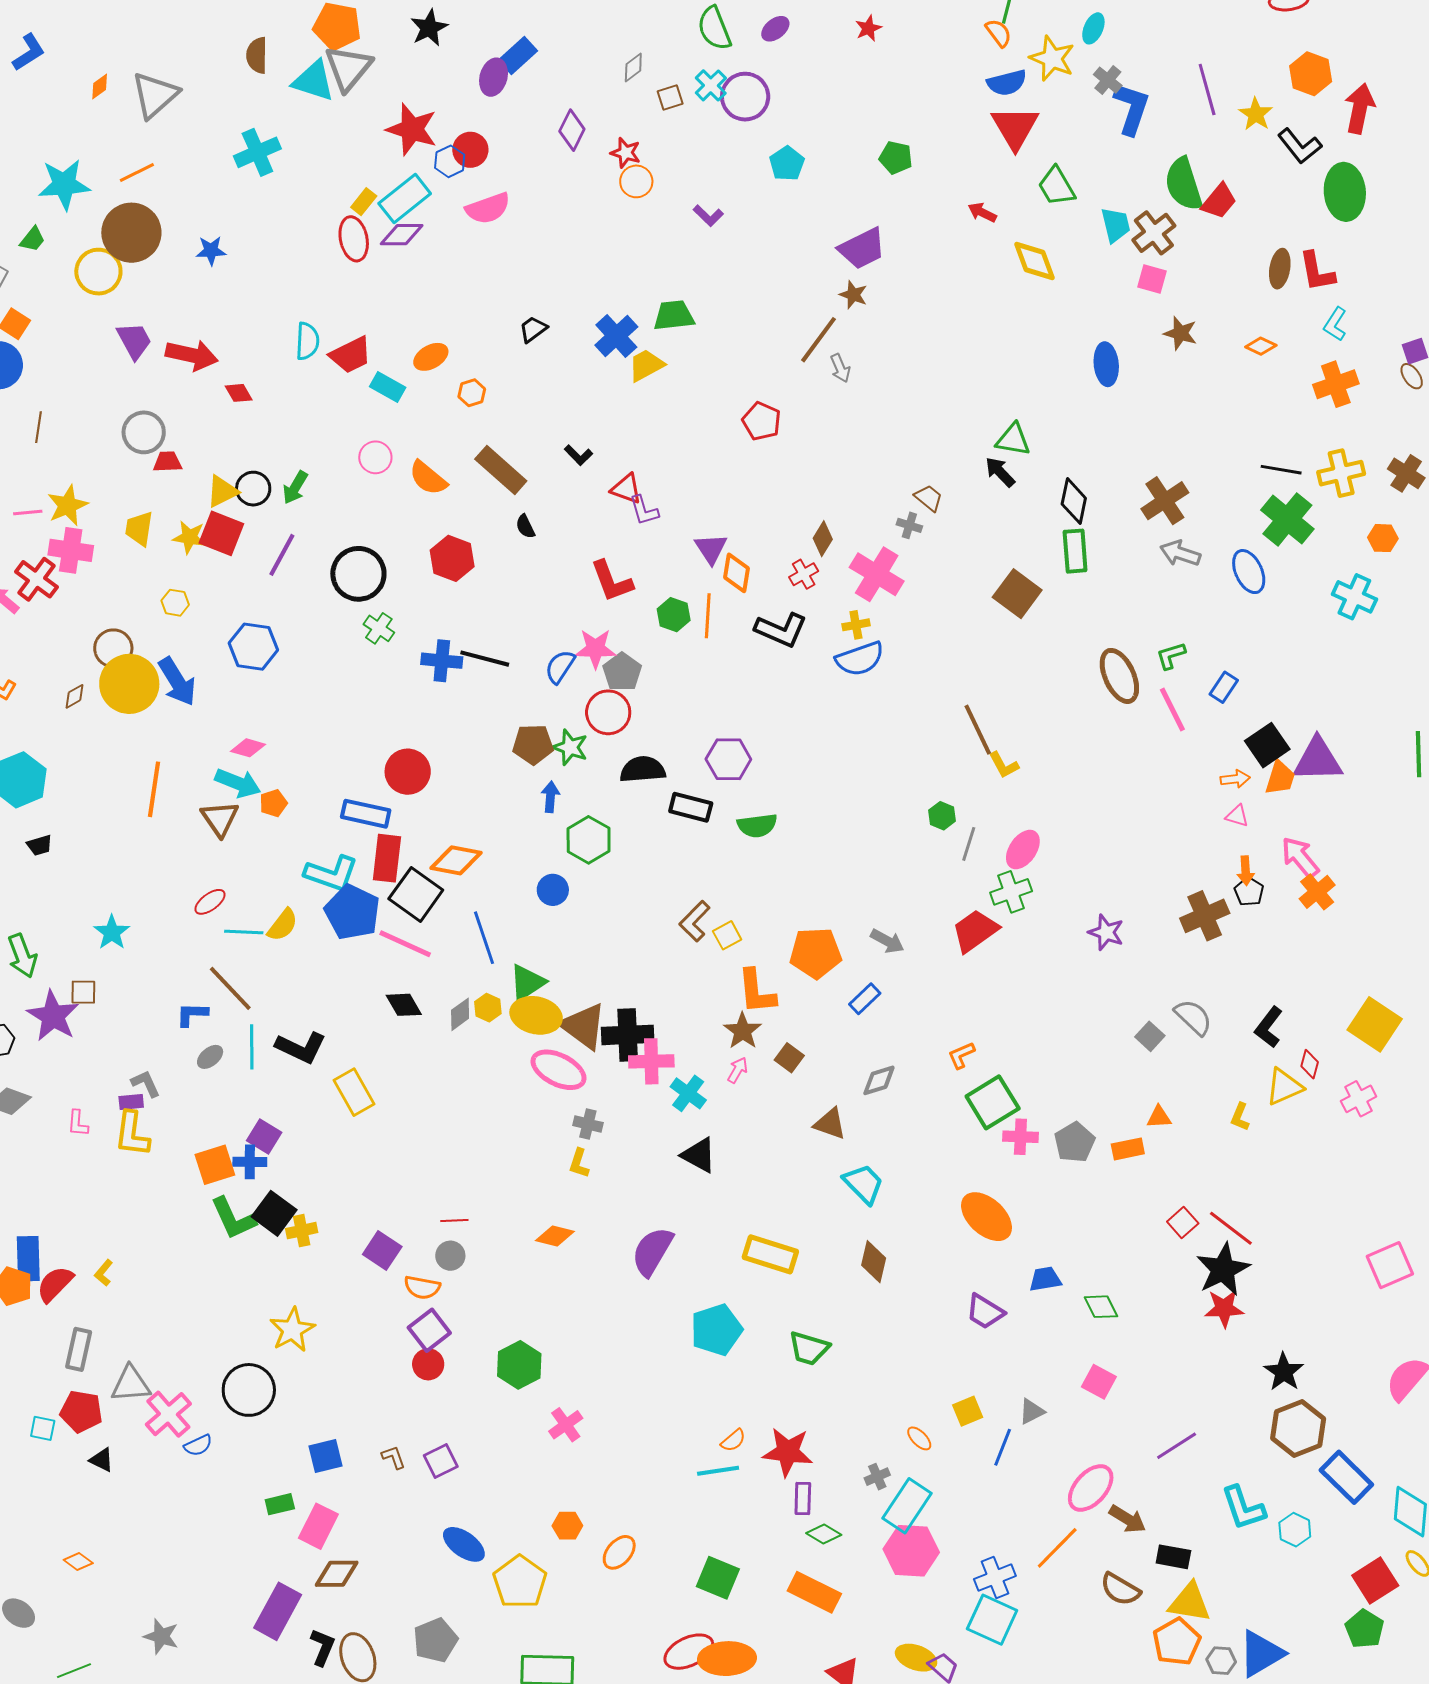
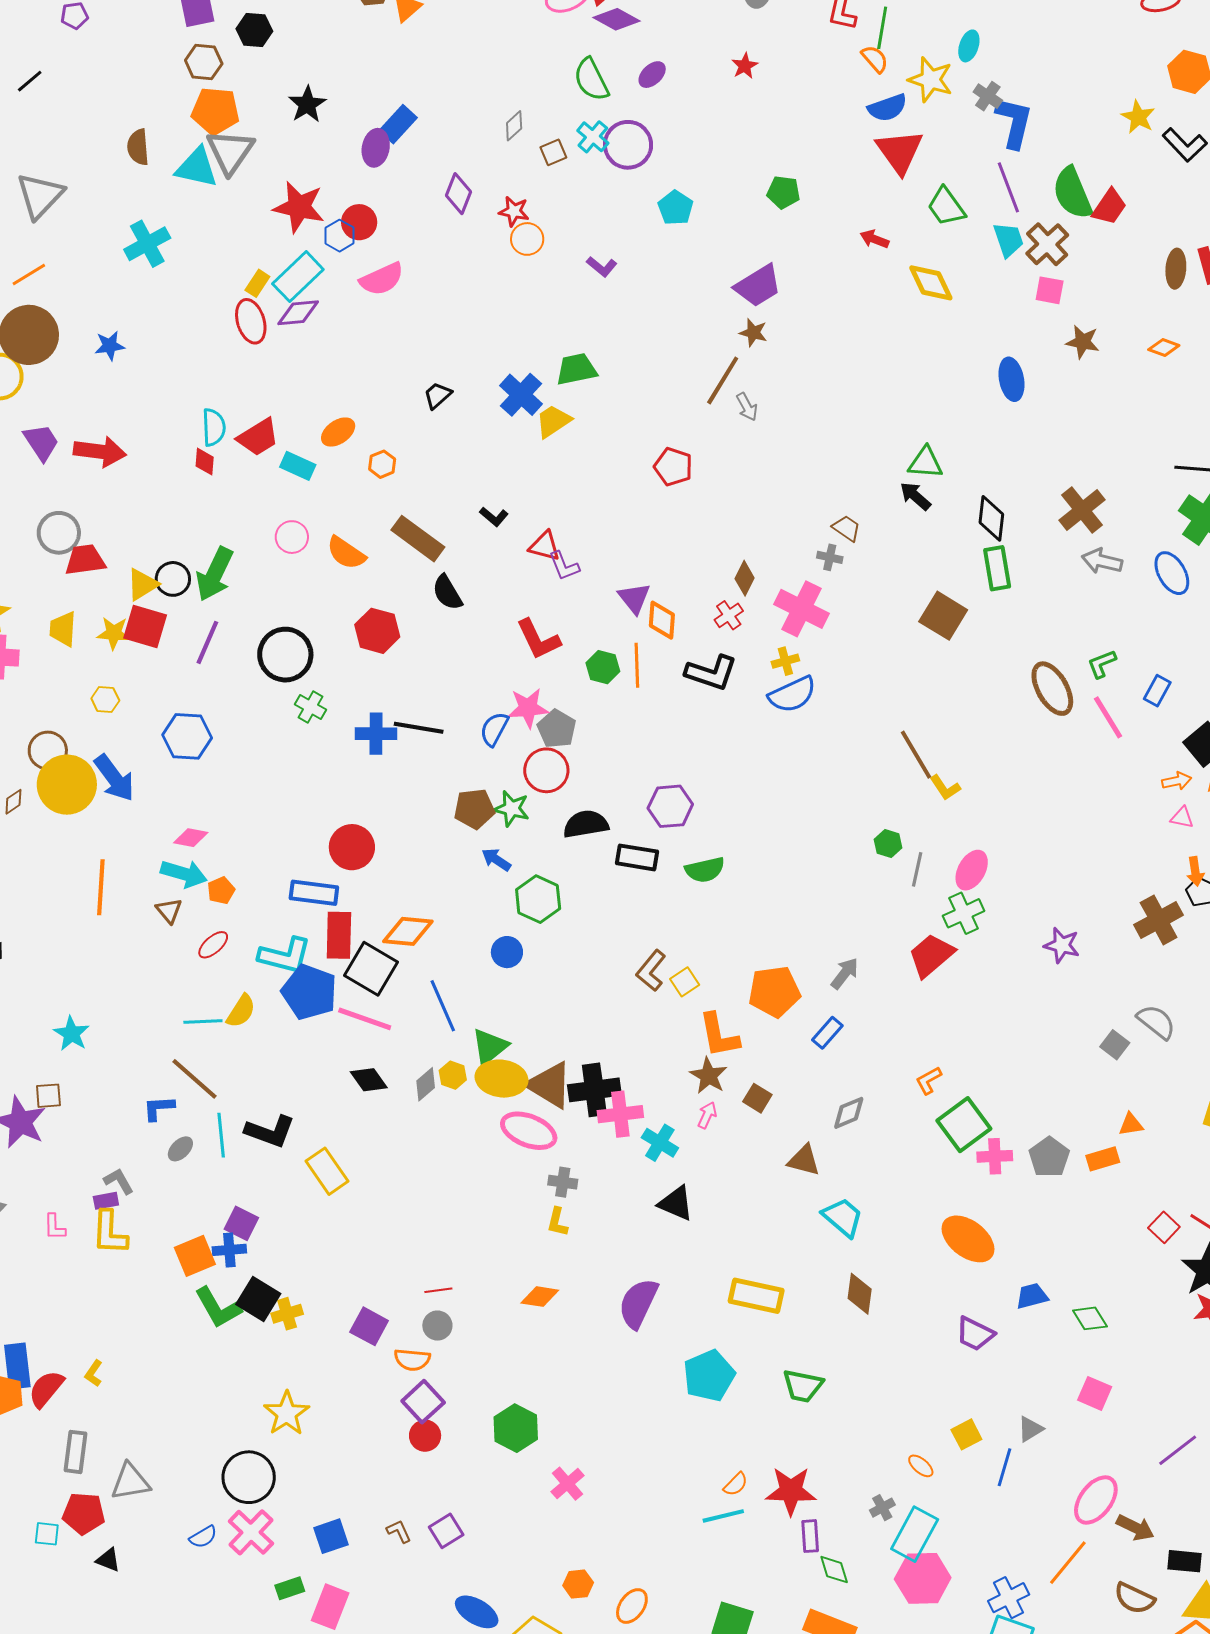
purple line: (1207, 89) -> (1008, 187), moved
red diamond: (239, 393) -> (205, 462), moved, turned 40
red trapezoid: (167, 462) -> (85, 560), size x1.4
green arrow: (295, 487) -> (215, 574), size x1.6
black semicircle: (525, 526) -> (447, 593), size x1.5
blue arrow: (550, 797) -> (496, 860), turned -56
brown triangle: (220, 819) -> (169, 911), size x0.7
red ellipse: (210, 902) -> (213, 945), moved
gray arrow: (887, 941) -> (845, 973), turned -76
pink cross: (168, 1414) -> (251, 1532), moved
green diamond: (824, 1534) -> (834, 1570), turned 48

